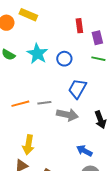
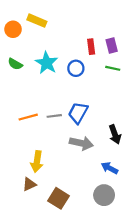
red rectangle: (79, 26) -> (91, 47), moved
blue trapezoid: (77, 89) -> (78, 113), moved
gray arrow: (67, 115) -> (81, 143), moved
blue arrow: (84, 151) -> (109, 168), moved

